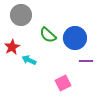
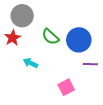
red star: (12, 47) -> (13, 38), moved

